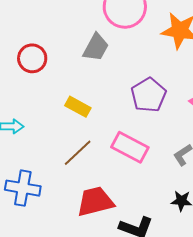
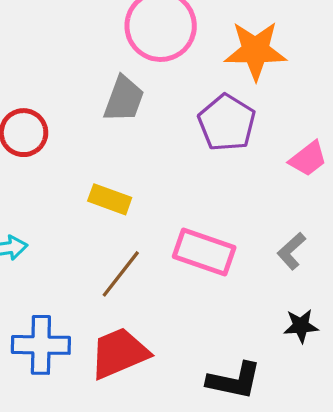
purple pentagon: (149, 95) -> (227, 123), moved
red trapezoid: (95, 202) -> (119, 353), moved

